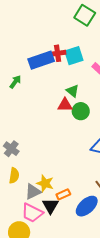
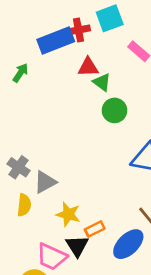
cyan square: (74, 56) -> (110, 18), moved
red triangle: (65, 105) -> (88, 67), moved
gray triangle: (33, 192) -> (45, 182), moved

